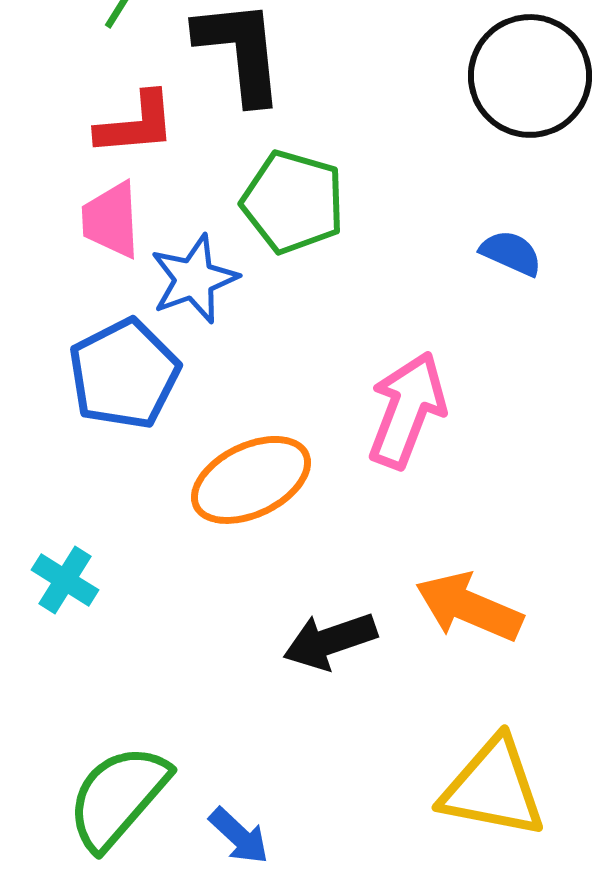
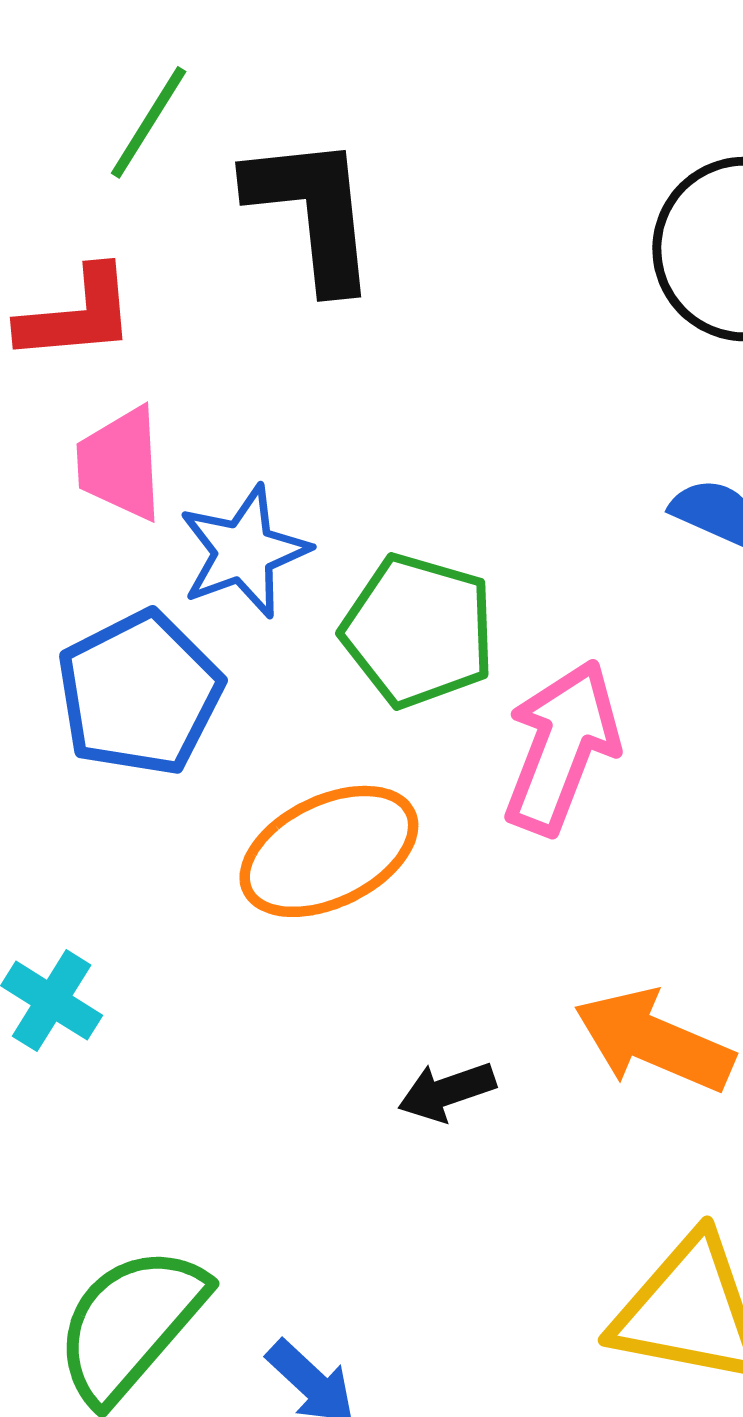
red L-shape: (136, 124) -> (77, 315), moved
green pentagon: (293, 202) -> (418, 631), moved
black arrow: (330, 641) -> (447, 1091), size x0.7

